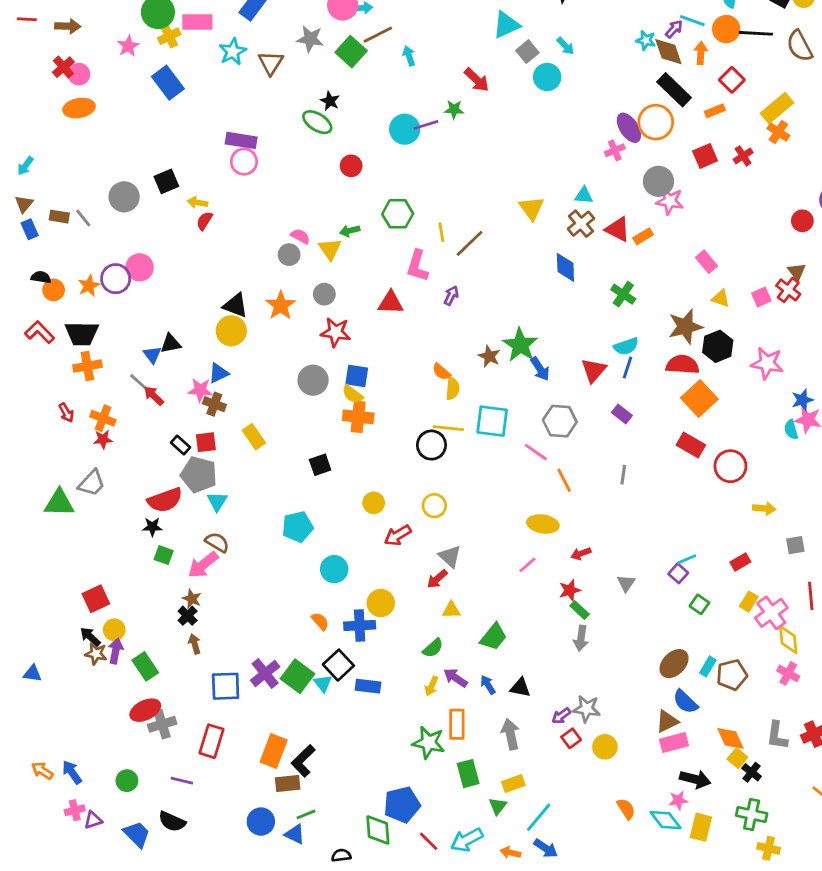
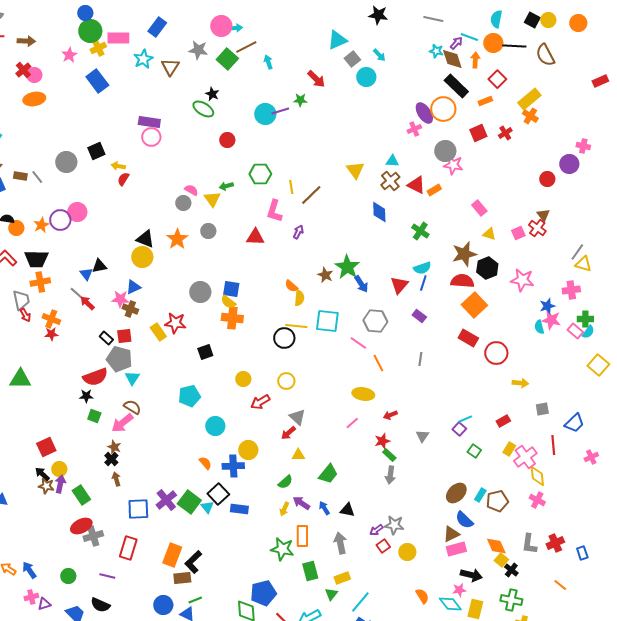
red star: (336, 332) -> (175, 323), moved
gray trapezoid: (92, 483) -> (21, 300), moved, turned -55

